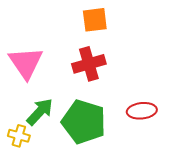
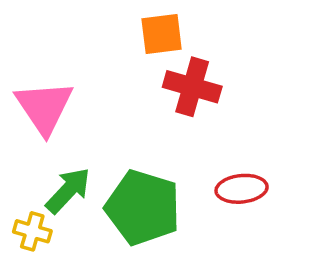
red cross: (89, 64) -> (192, 87), moved, turned 32

